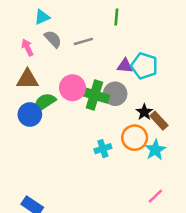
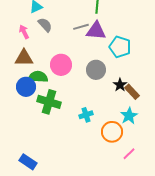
gray line: (83, 41) -> (81, 27), moved
purple triangle: (125, 66) -> (96, 31), moved, size x1.5
green cross: (94, 95) -> (49, 102), moved
green semicircle: (44, 102) -> (38, 77), turned 36
orange circle: (135, 138) -> (112, 132), moved

